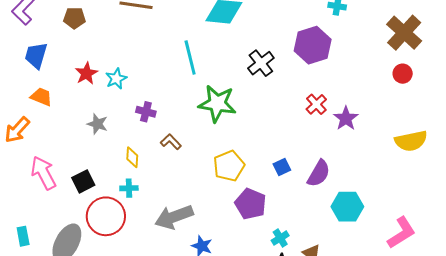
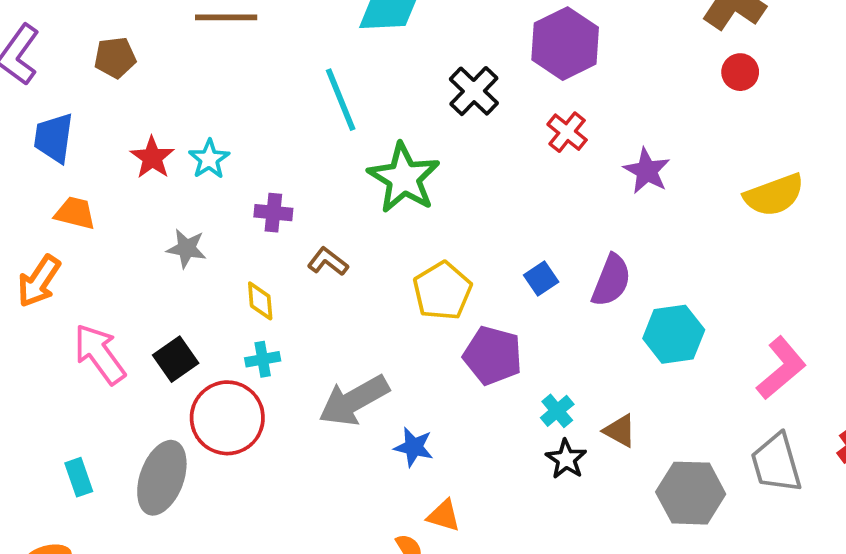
green star: (217, 104) -> (404, 178), turned 30
red cross: (316, 104) -> (567, 132), moved

